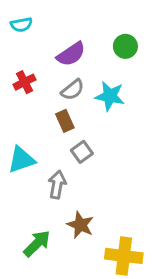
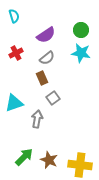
cyan semicircle: (21, 25) -> (14, 16), turned -96
cyan star: (110, 96) -> (81, 53), moved
brown star: (80, 225) -> (49, 160), moved

